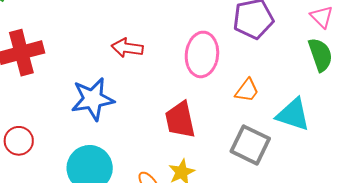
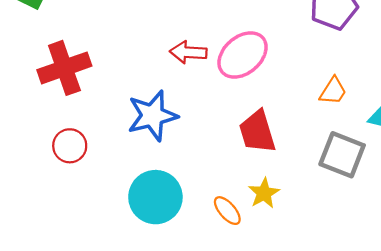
pink ellipse: (202, 54) -> (243, 55), moved, turned 48
red circle: (19, 141) -> (70, 146), moved

